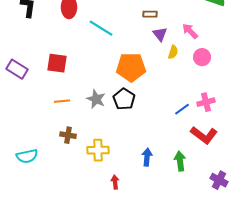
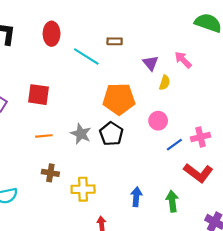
brown rectangle: (150, 14) -> (115, 41), moved
pink circle: (202, 57) -> (158, 121), moved

